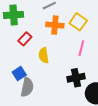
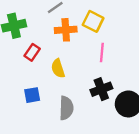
blue square: (19, 74) -> (32, 95), turned 32
gray semicircle: (27, 87) -> (66, 108), moved

